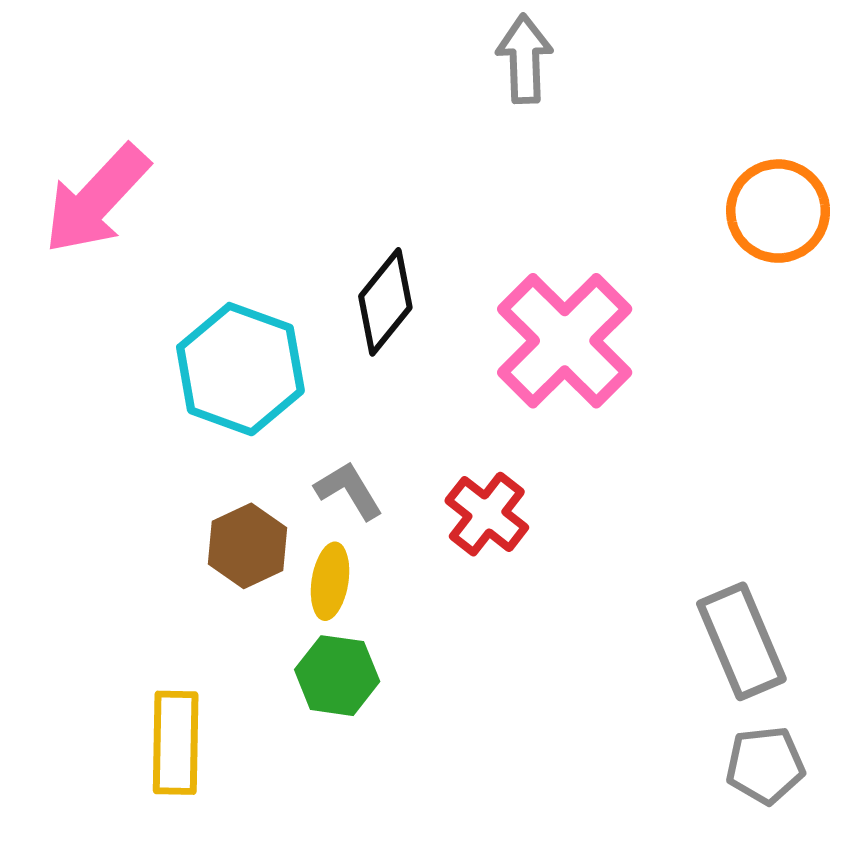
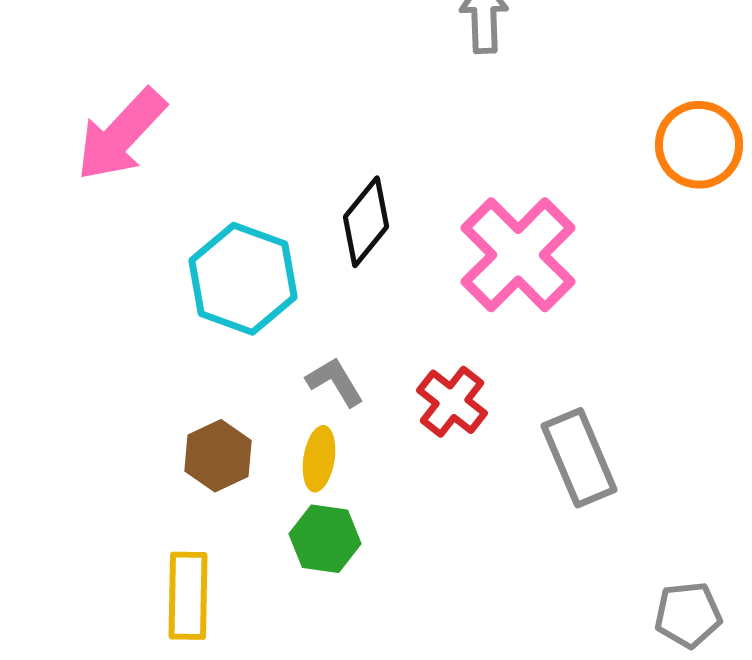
brown hexagon: (247, 546) -> (218, 456), moved
gray rectangle: (741, 641) -> (579, 458), moved

